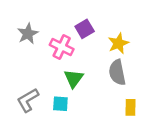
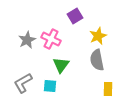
purple square: (85, 29) -> (75, 16), moved
gray star: (28, 34) -> (27, 40), moved

